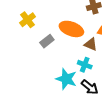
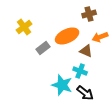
orange ellipse: (71, 29) -> (67, 36), turned -45

